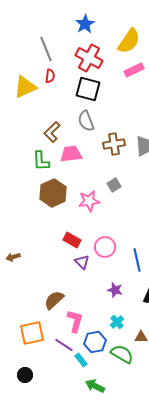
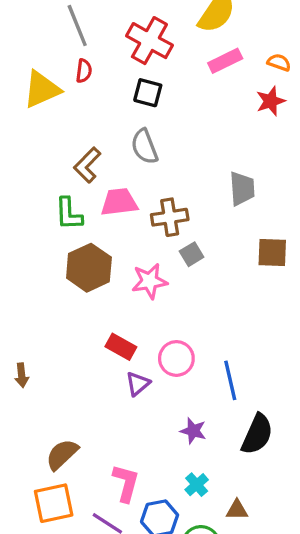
black square: (88, 89) -> (148, 93), size x0.7
brown cross: (114, 144) -> (170, 217), moved
brown arrow: (13, 257) -> (22, 375), turned -80
purple triangle: (82, 262) -> (138, 384), turned 35
brown semicircle: (54, 300) -> (62, 454), moved

